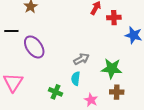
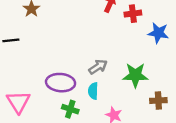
purple ellipse: (34, 47) -> (61, 83), moved, turned -45
brown cross: (117, 92) -> (158, 101), moved

